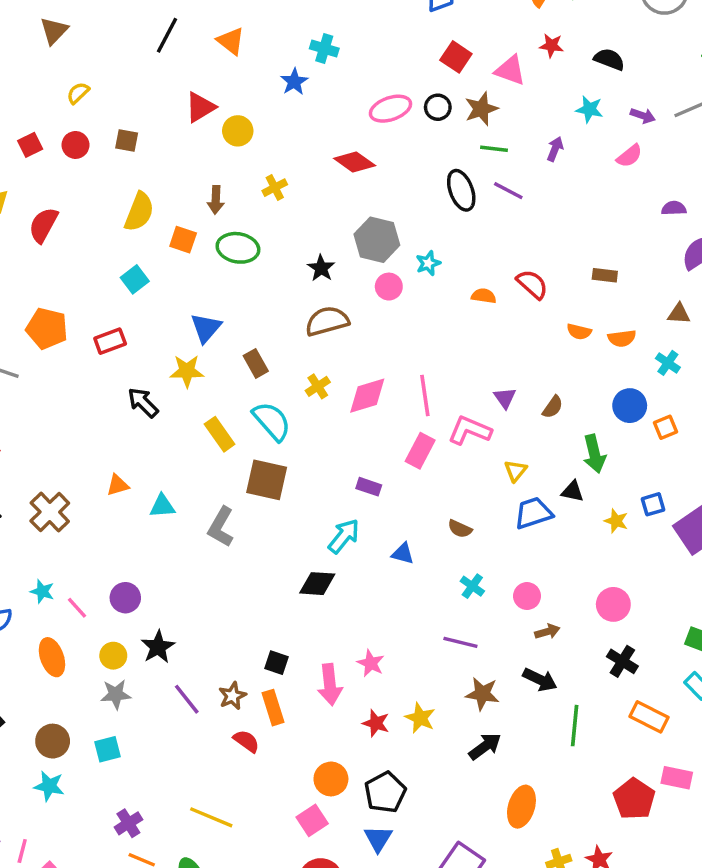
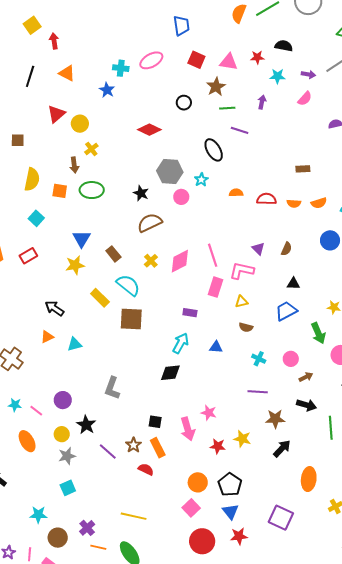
red star: (552, 46) -> (257, 57), moved
black circle: (438, 107) -> (184, 103), moved
pink ellipse: (390, 109) -> (151, 60), moved
yellow cross: (275, 188) -> (91, 149), moved
black ellipse: (461, 190) -> (214, 150), moved
red semicircle: (532, 284) -> (267, 199), moved, turned -30
black arrow: (143, 403) -> (54, 308), moved
green arrow: (594, 454) -> (318, 333), moved
yellow triangle: (516, 471) -> (241, 302), moved, turned 48
black triangle: (572, 491) -> (293, 284), moved
gray L-shape: (221, 527) -> (112, 388), moved
brown circle: (53, 741) -> (58, 538), moved

